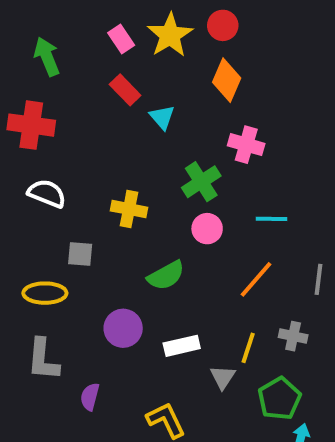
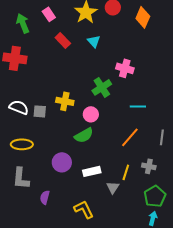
pink rectangle: (121, 39) -> (49, 14), moved
orange diamond: (227, 80) -> (143, 17), moved
cyan triangle: (162, 117) -> (94, 41), moved
white semicircle: (47, 193) -> (19, 107), moved
pink circle: (207, 229) -> (91, 114), moved
gray square: (80, 254) -> (40, 111), moved
green pentagon: (279, 399) -> (155, 196), moved

